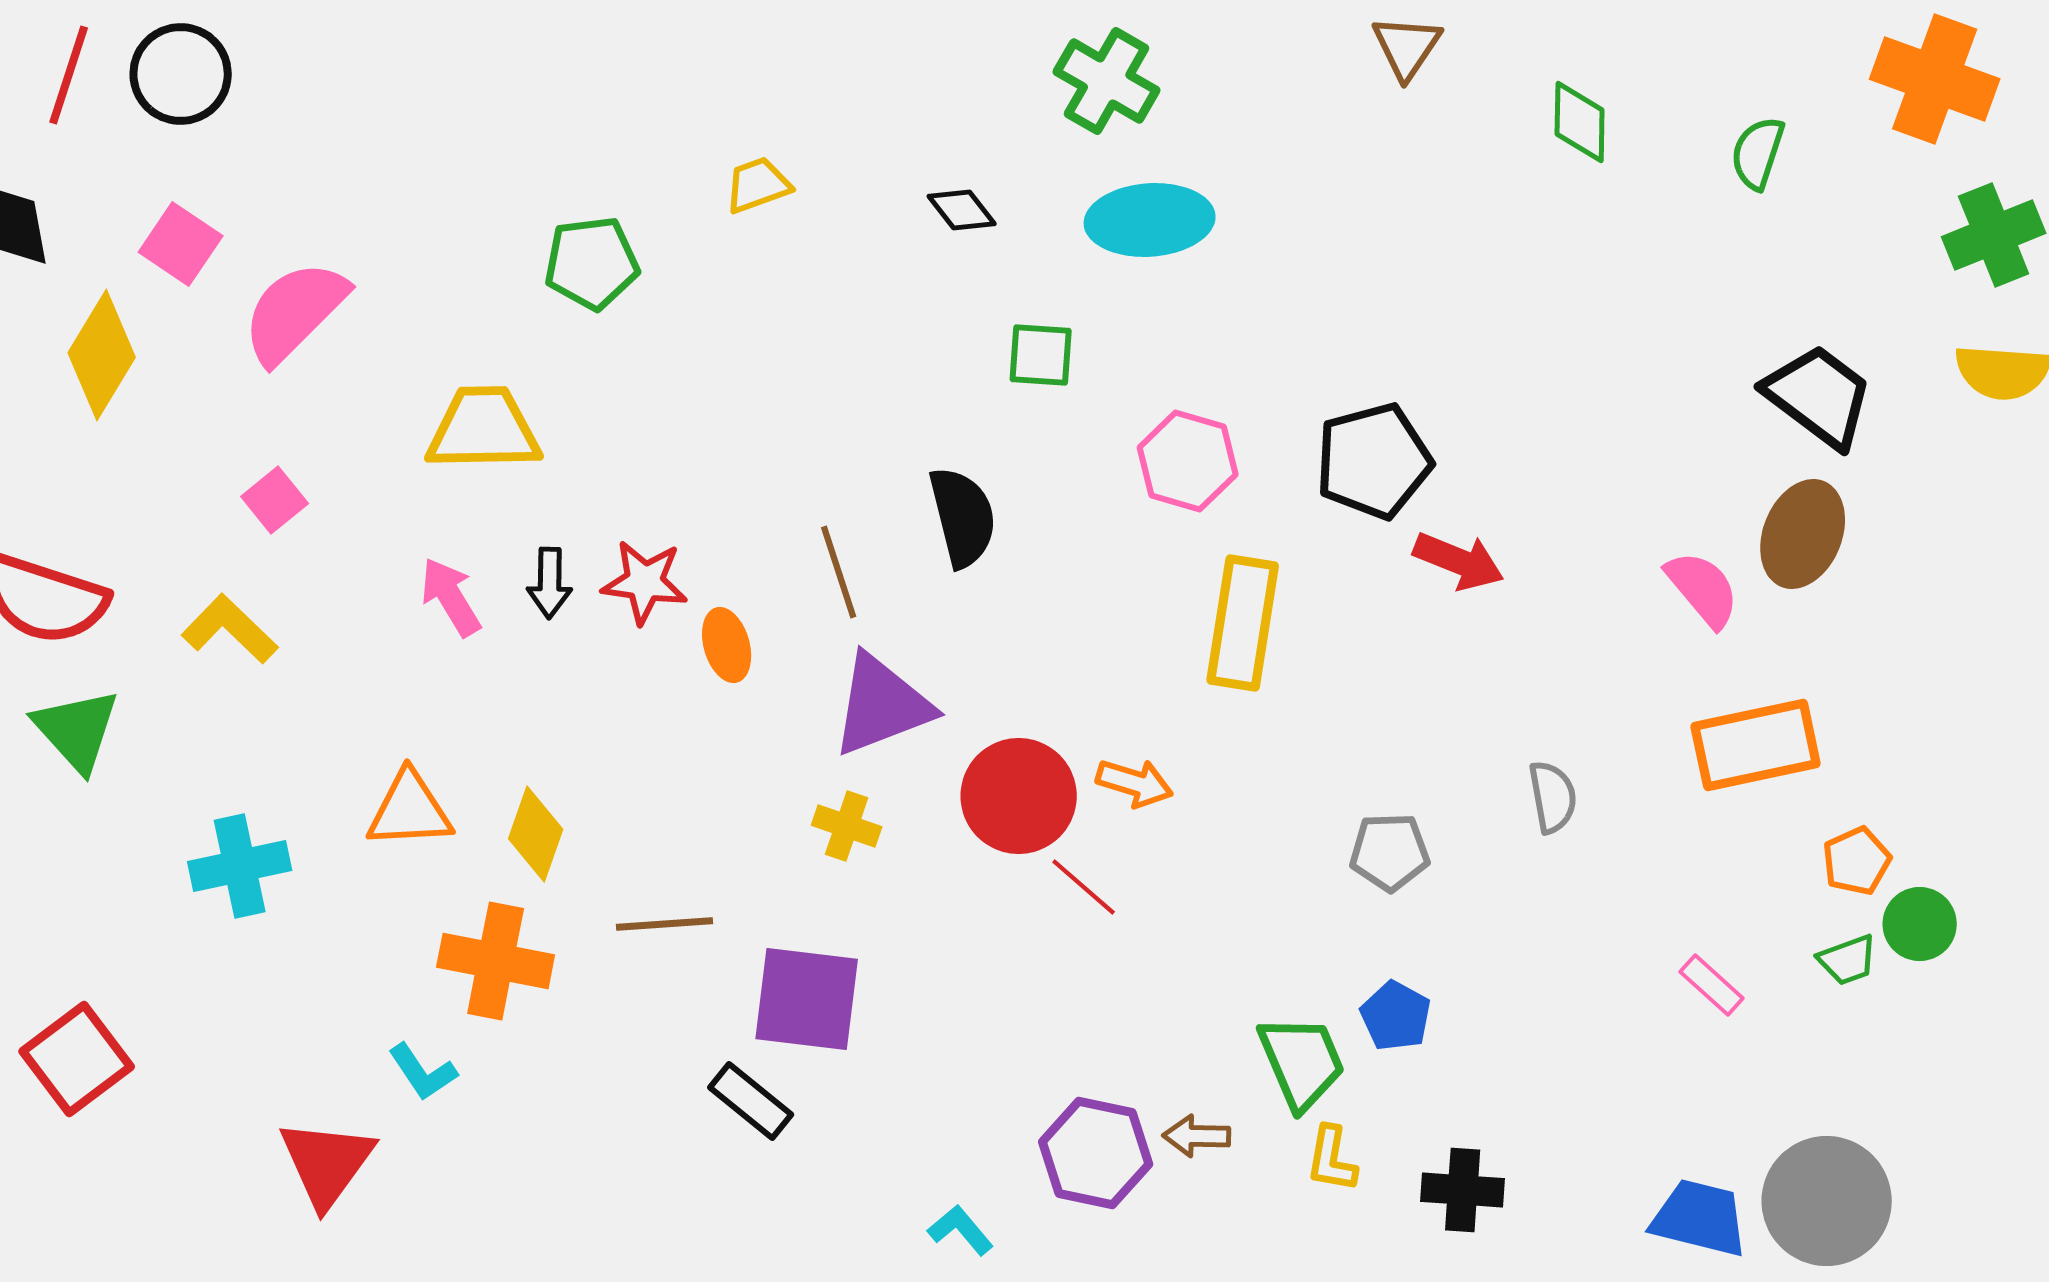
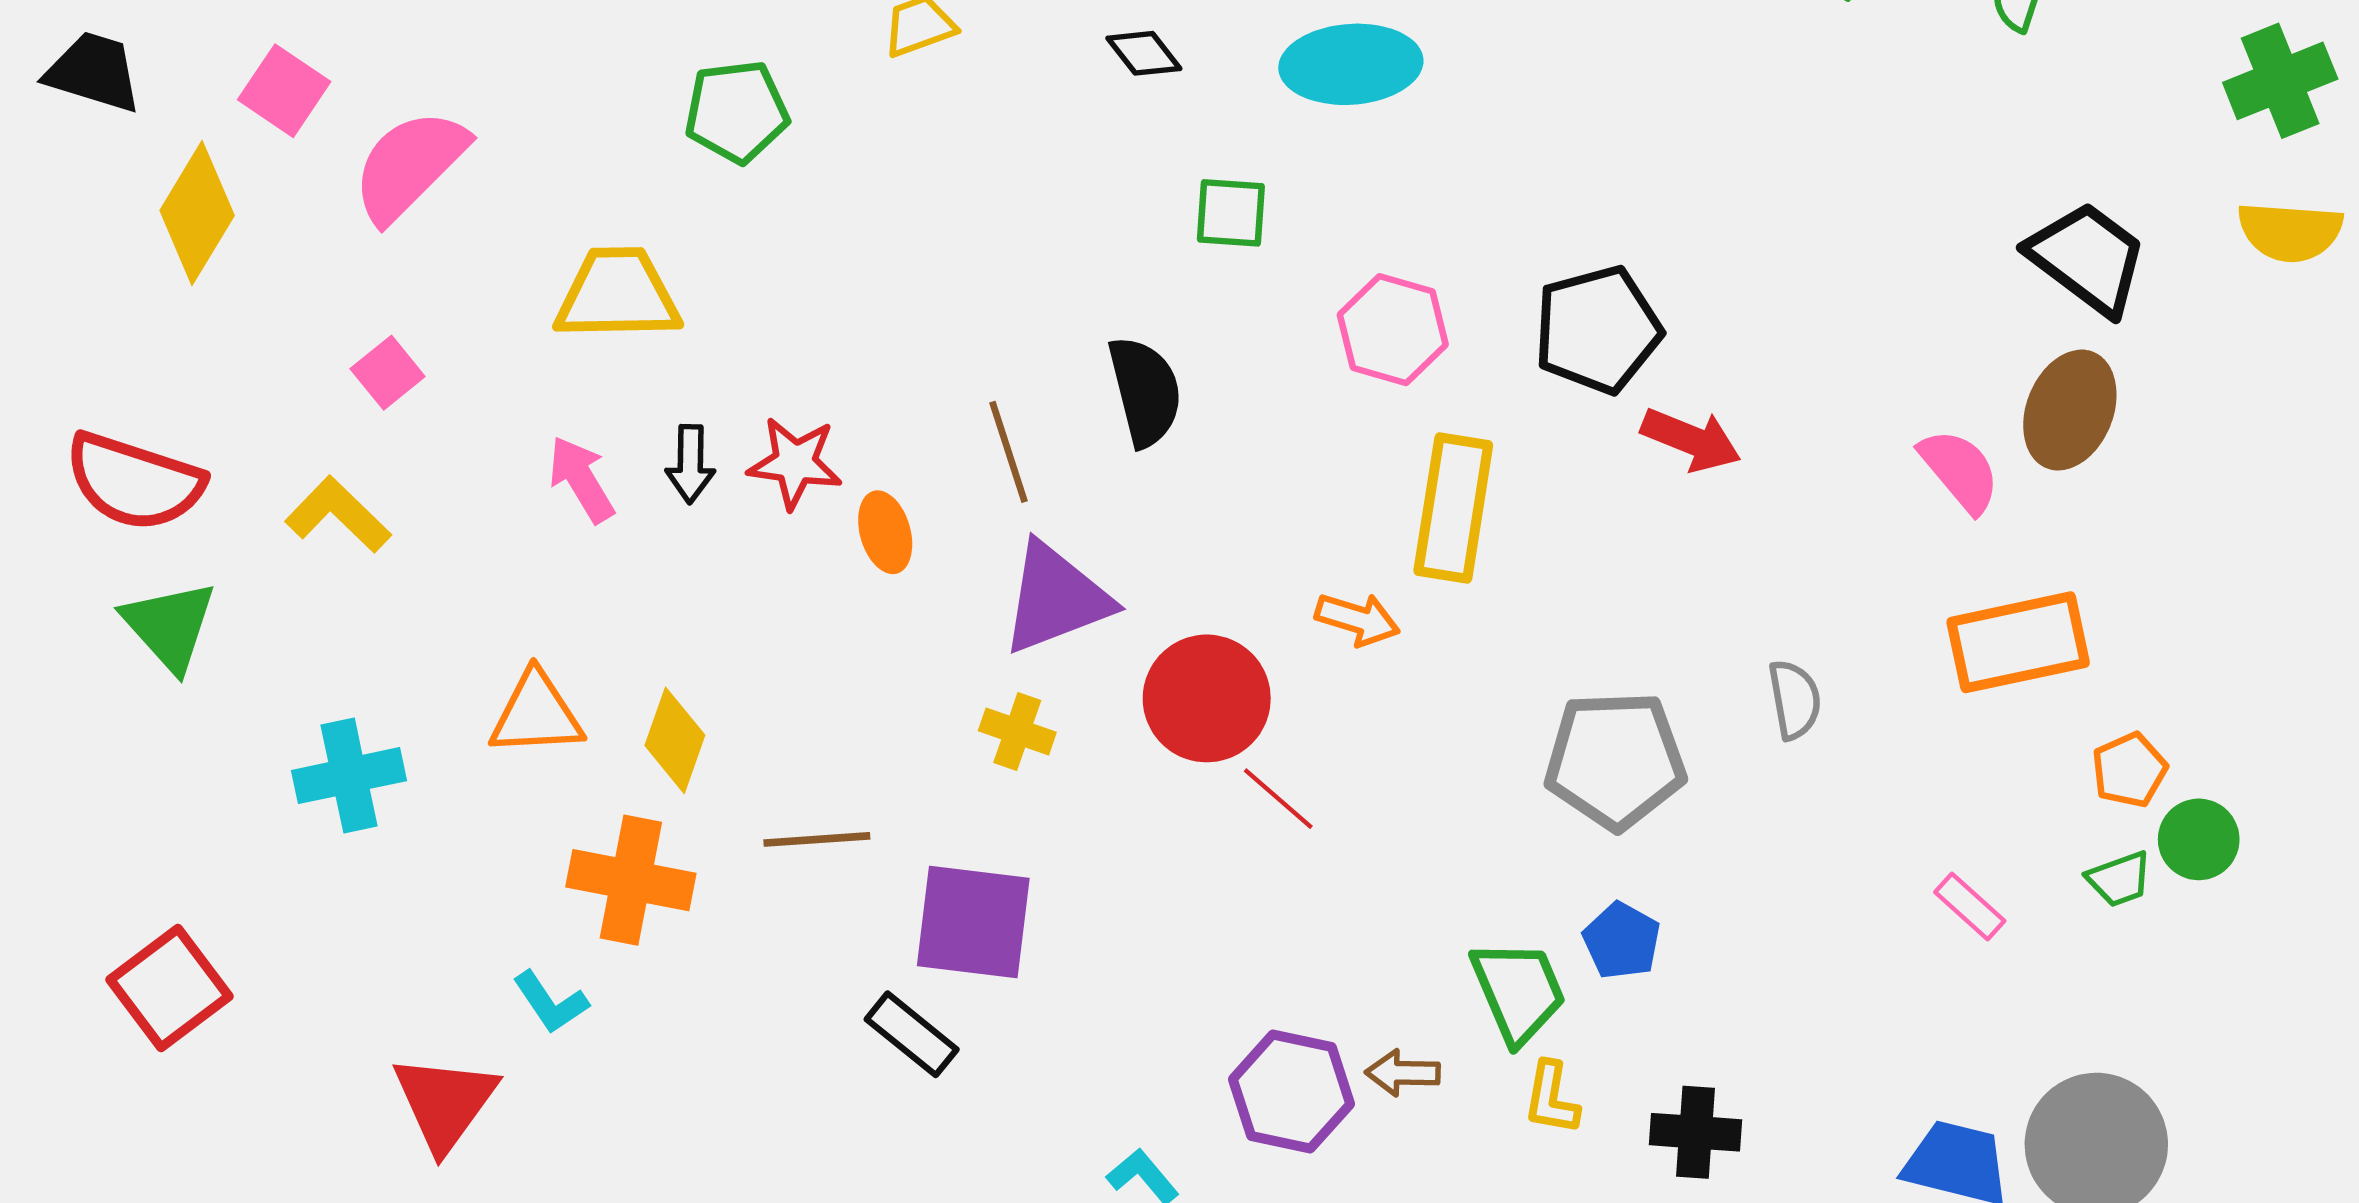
orange arrow: (1135, 783) -> (1358, 619), moved
gray pentagon: (1390, 852) -> (1615, 760), size x1.6

